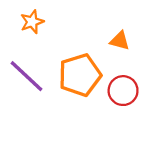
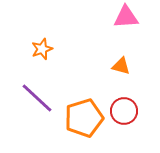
orange pentagon: (80, 75) -> (84, 118), moved

